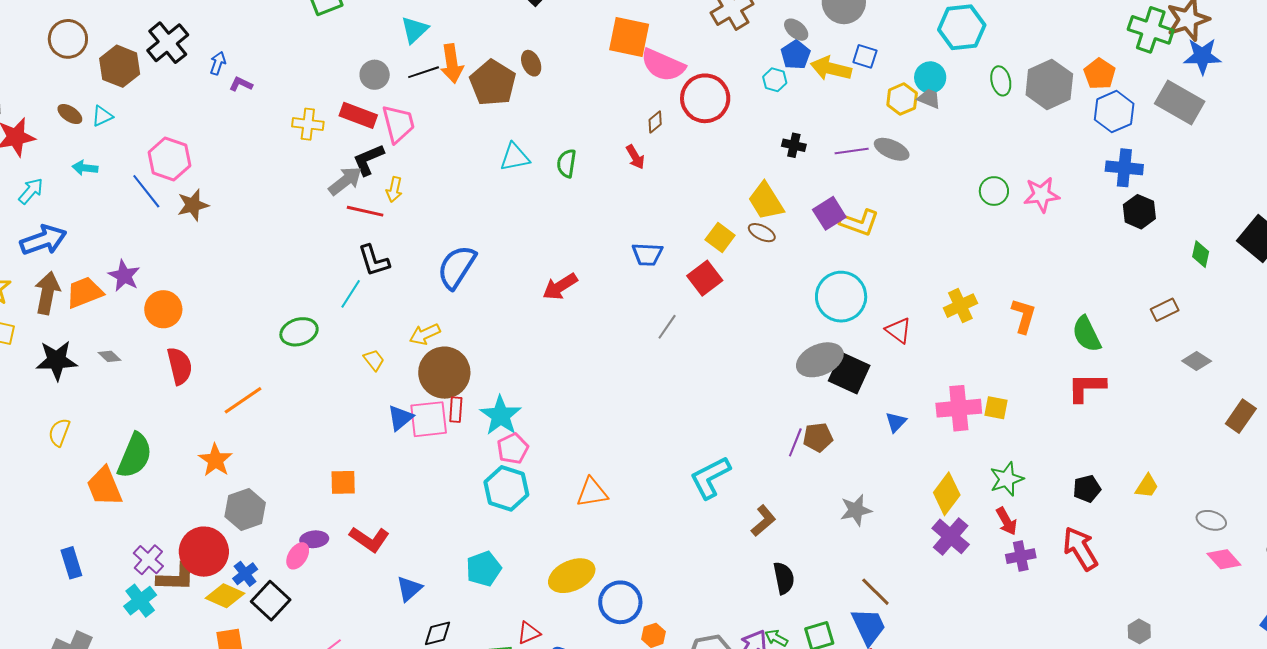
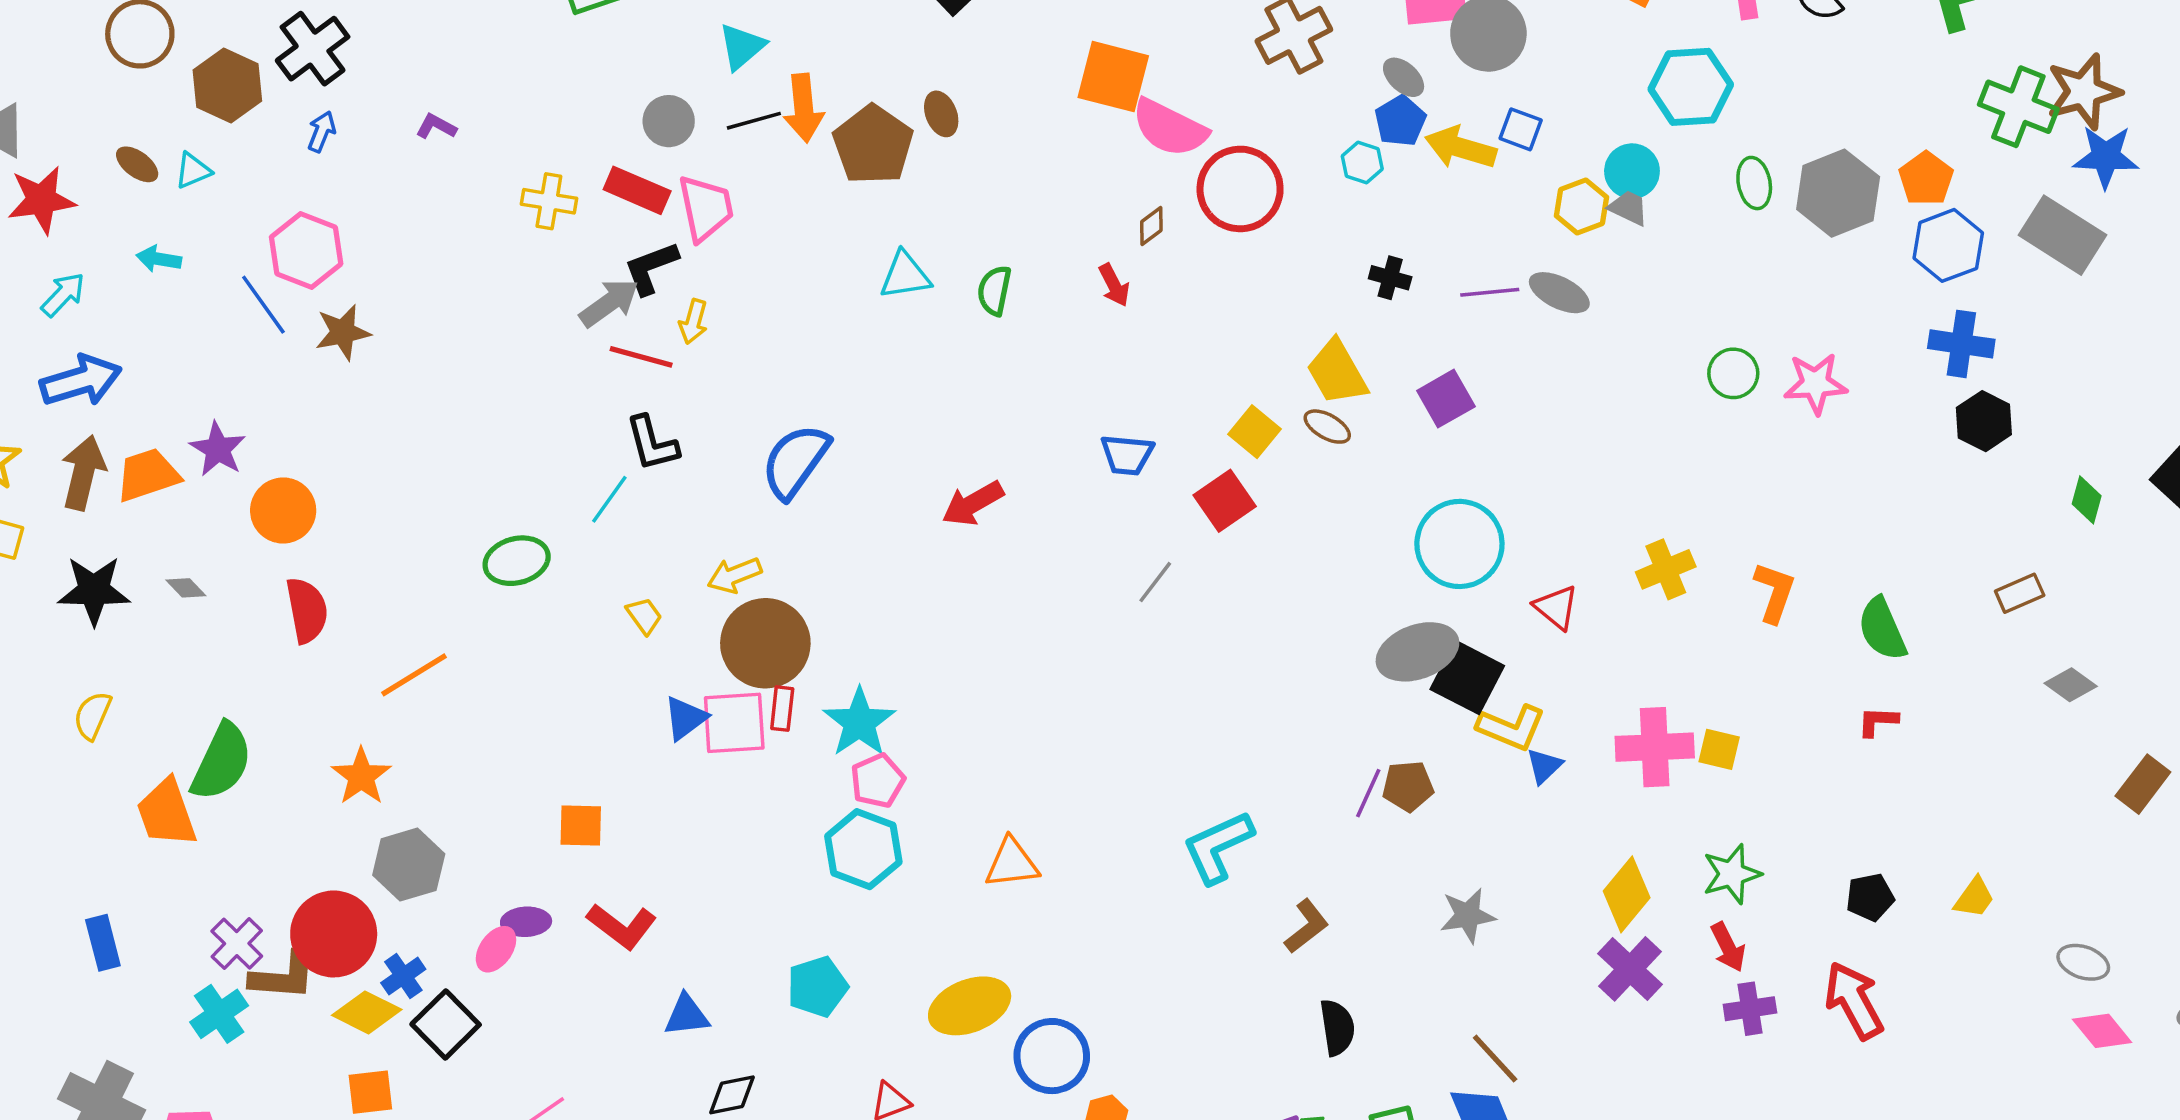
blue arrow: (218, 63) -> (322, 132), moved
yellow L-shape: (859, 223) -> (1511, 728), moved
red L-shape: (1086, 387) -> (1878, 721), size x0.6
blue triangle: (409, 589) -> (687, 1015), turned 32

